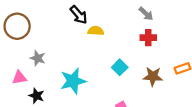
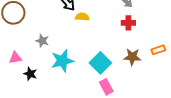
gray star: (38, 58) -> (42, 41), moved
cyan square: (120, 67) -> (100, 63), moved, size x1.5

